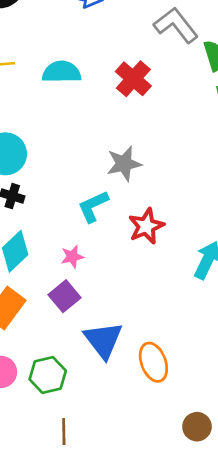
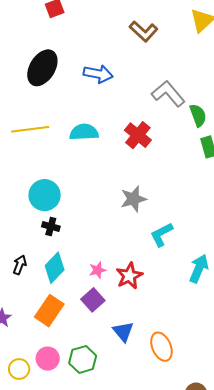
cyan L-shape: (93, 206) -> (162, 235), moved
red star: (146, 226) -> (129, 276), moved
blue triangle: (103, 340) -> (123, 332), size x0.7

